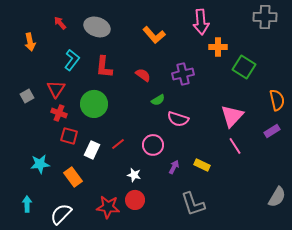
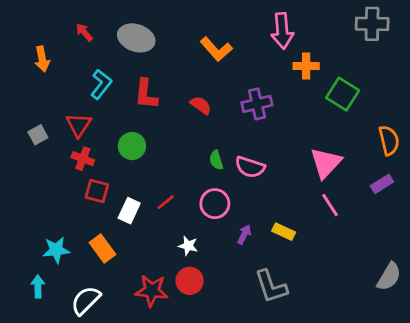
green semicircle: (158, 100) -> (216, 160), moved, turned 104
green circle: (94, 104) -> (132, 146), size x0.7
cyan star: (40, 164) -> (56, 250), moved

